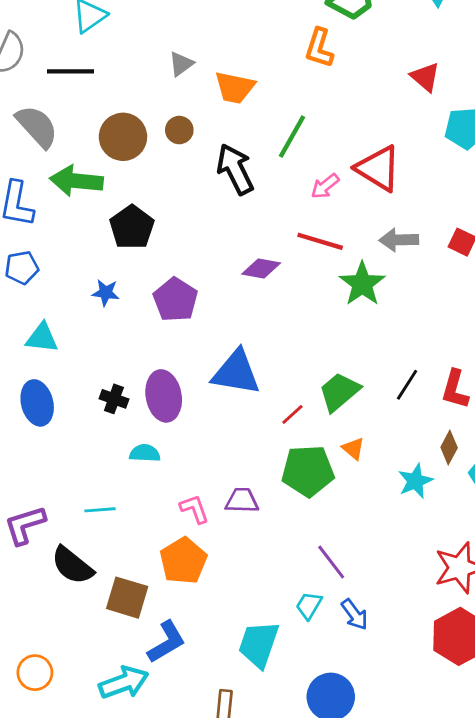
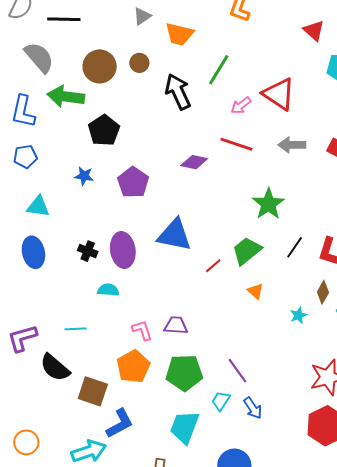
green star: (362, 284) -> (268, 204), moved
green pentagon: (308, 471) -> (184, 373), moved
cyan star: (415, 481) -> (298, 315), size x0.7

